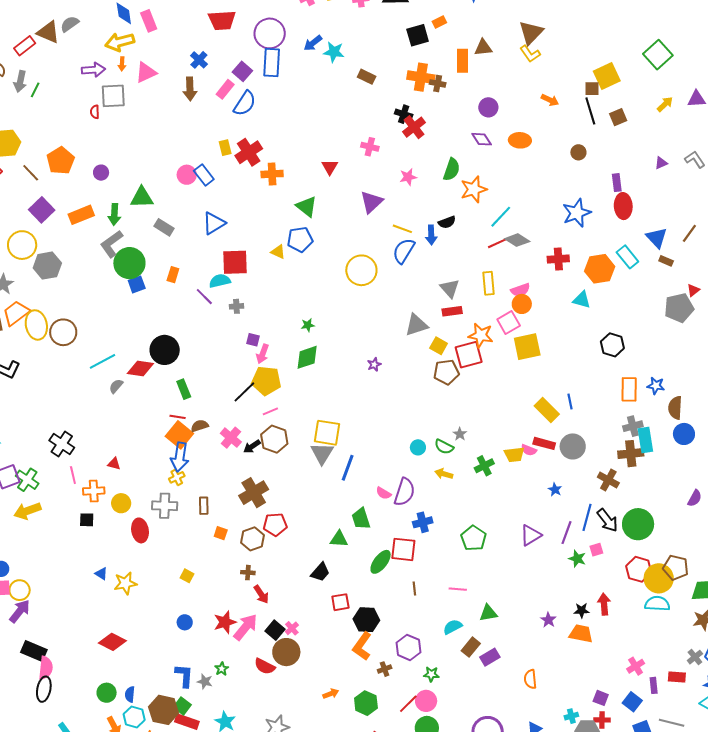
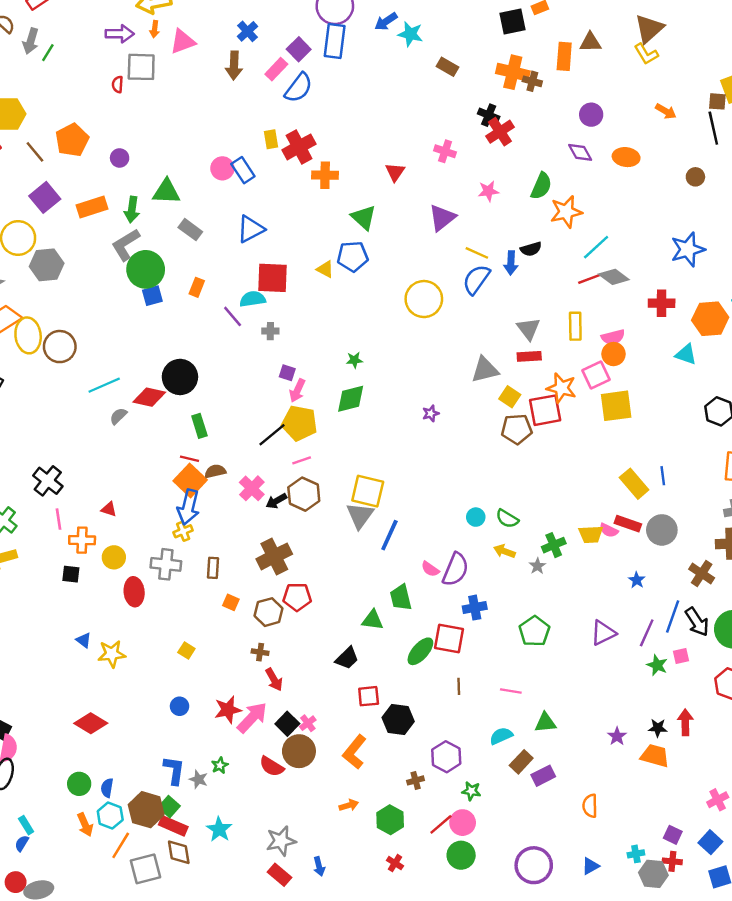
gray star: (460, 434) -> (537, 566), moved
orange L-shape: (362, 646) -> (354, 752), moved

